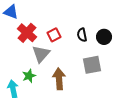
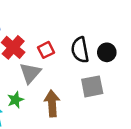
black semicircle: (82, 35) -> (80, 50), size x1.5

